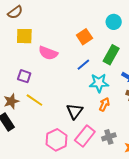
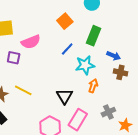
pink semicircle: (48, 53) -> (31, 42), turned -36
purple square: (24, 76) -> (14, 58), moved
gray cross: (109, 137) -> (108, 112), moved

